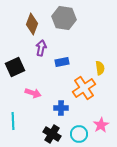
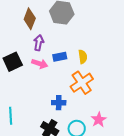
yellow semicircle: (100, 68) -> (83, 57), moved
pink arrow: (33, 93) -> (40, 64), moved

